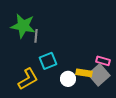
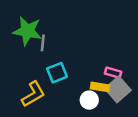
pink rectangle: (103, 61) -> (113, 73), moved
white circle: (68, 79) -> (89, 100), moved

